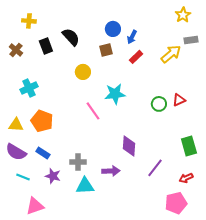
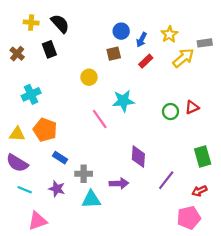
yellow star: (183, 15) -> (169, 34), moved
black semicircle: (71, 37) -> (60, 24), moved
blue rectangle: (43, 153) -> (60, 158), moved

